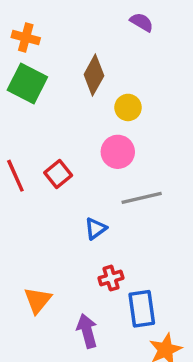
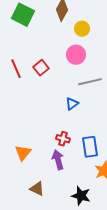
blue triangle: (96, 229) -> (72, 104), moved
red cross: (111, 278) -> (63, 139), moved, turned 32
orange triangle: (38, 300) -> (23, 153), moved

